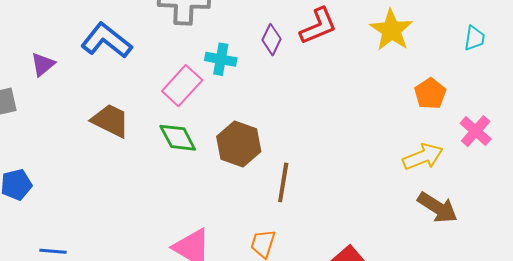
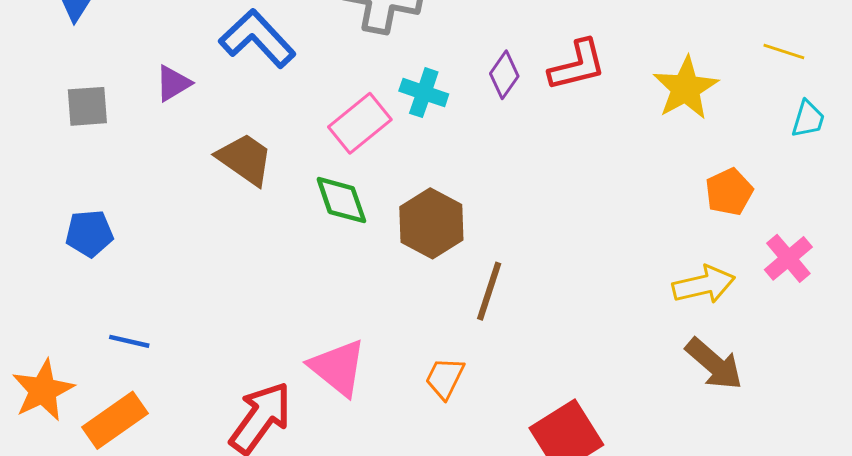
purple triangle: (43, 64) -> (173, 83), moved

